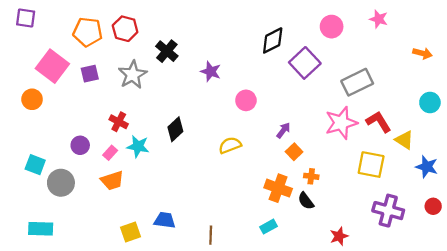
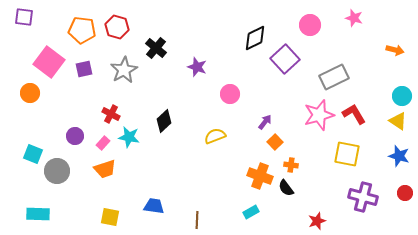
yellow triangle: (404, 140) -> (398, 121), moved
yellow square: (130, 232) -> (110, 217), moved, turned 30

